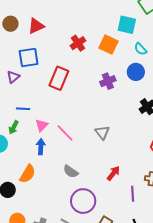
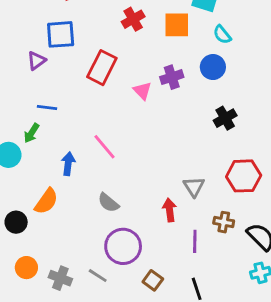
orange square: (109, 45) -> (177, 25), turned -30
pink triangle: (42, 125) -> (142, 91), moved, turned -32
gray triangle: (102, 132) -> (194, 187), moved
red arrow: (113, 173) -> (170, 210), turned -49

